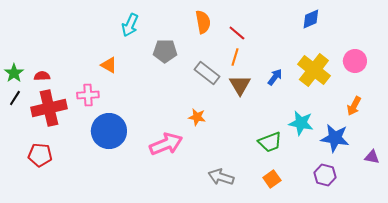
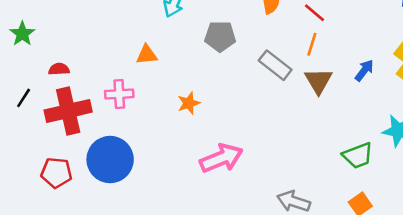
orange triangle: (109, 65) -> (147, 55), turned -36
green star: (14, 73) -> (22, 34), moved
orange star: (197, 117) -> (189, 103), moved, turned -30
blue circle: (109, 131) -> (110, 160), moved

